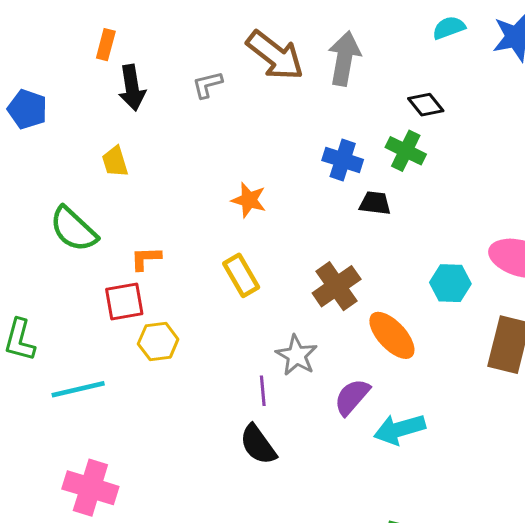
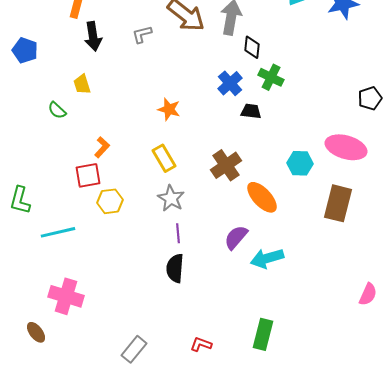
black diamond: (426, 105) -> (252, 47), moved, turned 45
blue cross: (343, 160) -> (230, 83), turned 30
green semicircle: (73, 229) -> (57, 110), moved, size x0.6
orange L-shape: (146, 258) -> (102, 147), turned 135
gray star: (297, 355) -> (171, 198), moved
black semicircle: (258, 445) -> (175, 268), turned 40

